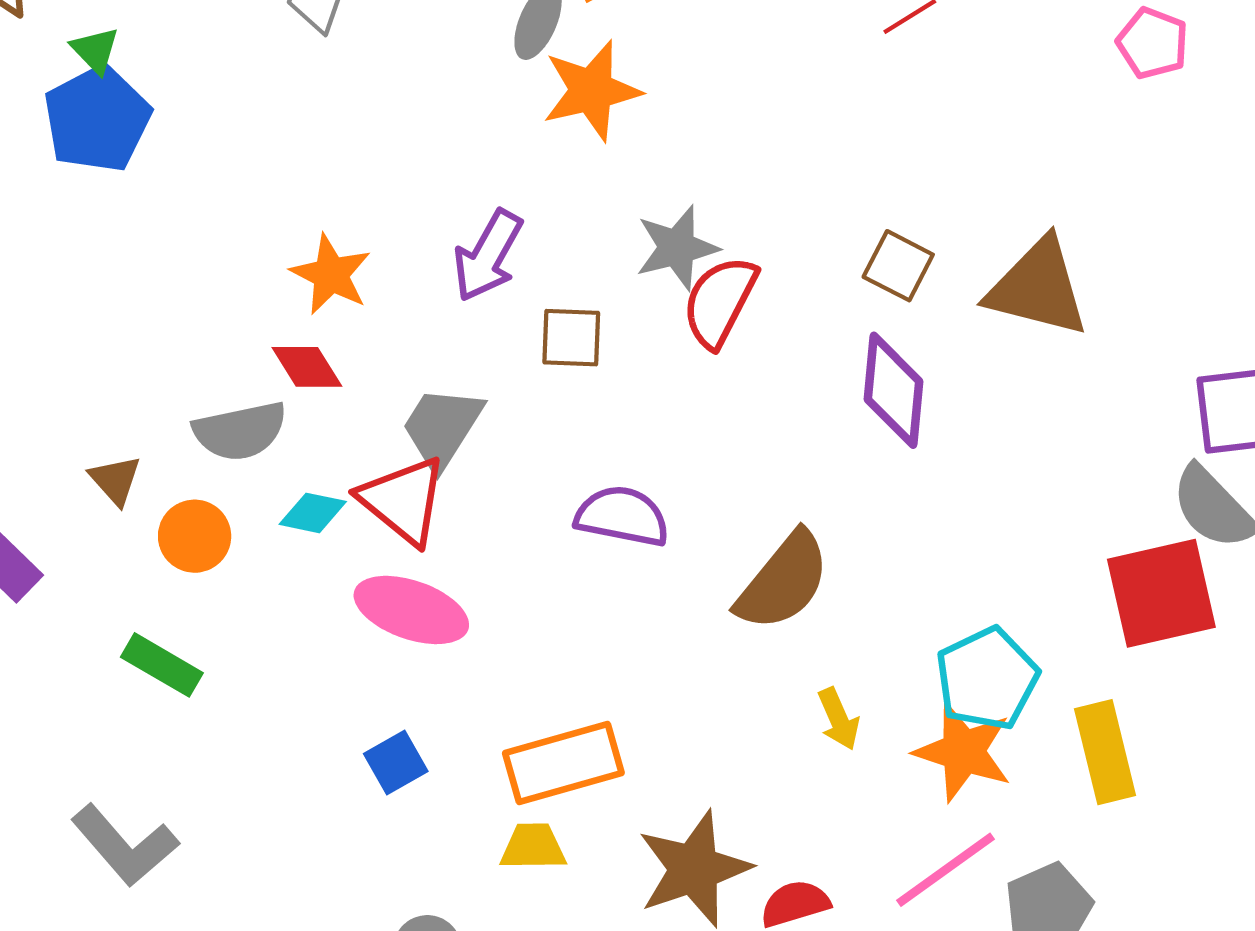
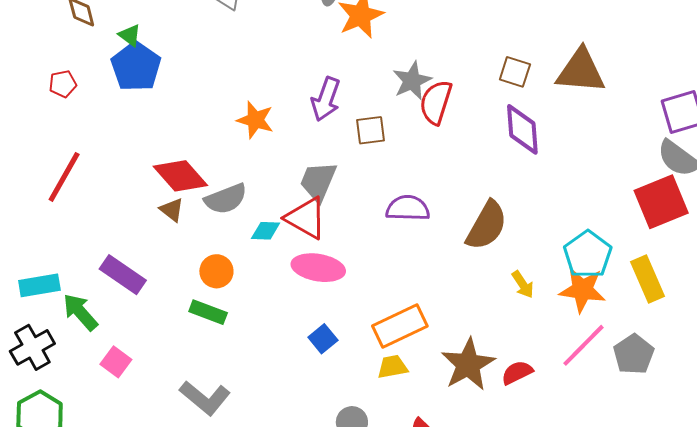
red diamond: (307, 367) -> (180, 176), moved, size x1.6
brown triangle: (115, 480) -> (172, 210), moved
orange circle: (195, 536) -> (216, 271), moved

